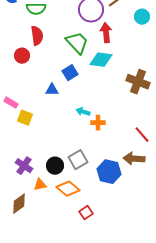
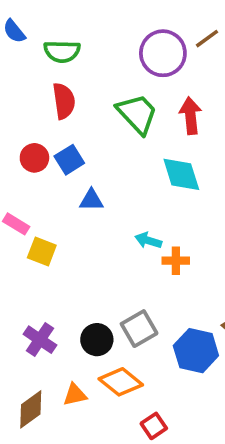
red arrow: (106, 33) -> (190, 116), moved
red circle: (22, 56) -> (34, 158), moved
cyan diamond: (101, 60) -> (181, 174), moved, turned 65
blue square: (70, 73) -> (69, 160), moved
orange triangle: (40, 185) -> (75, 395), moved

